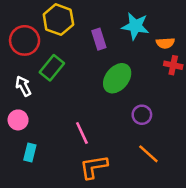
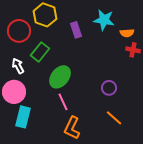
green ellipse: (117, 78) -> (60, 77), moved
pink circle: (18, 120) -> (14, 92), size x1.5
cyan rectangle: (30, 153) -> (23, 117), size x1.5
orange L-shape: (94, 167) -> (72, 128), turned -55

